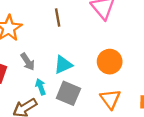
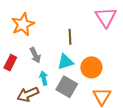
brown line: (58, 17) -> (70, 37), moved
orange circle: (110, 62) -> (91, 67), moved

